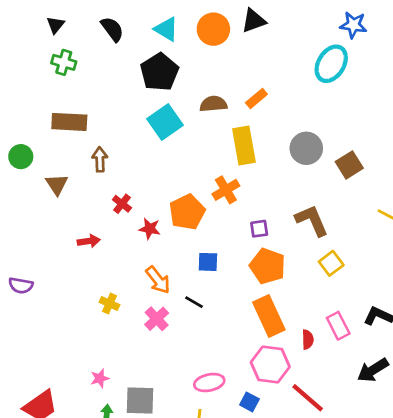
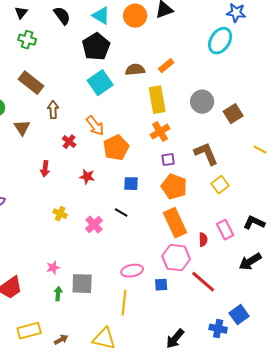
brown rectangle: (69, 122) -> (31, 83), turned 35
orange cross: (226, 190) -> (160, 132), moved
red star: (150, 229) -> (87, 177), moved
red arrow: (89, 241) -> (45, 169), turned 105
orange arrow: (158, 280) -> (95, 126), moved
blue square: (249, 402) -> (161, 285), turned -32

